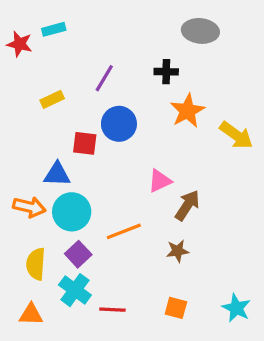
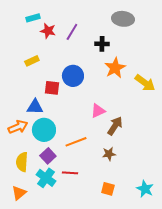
red star: (20, 44) -> (48, 31), moved
purple line: (104, 78) -> (72, 32), moved
orange arrow: (29, 207) -> (18, 127), turned -36
red line: (112, 310) -> (70, 173), moved
orange triangle: (31, 314) -> (19, 193), turned -42

